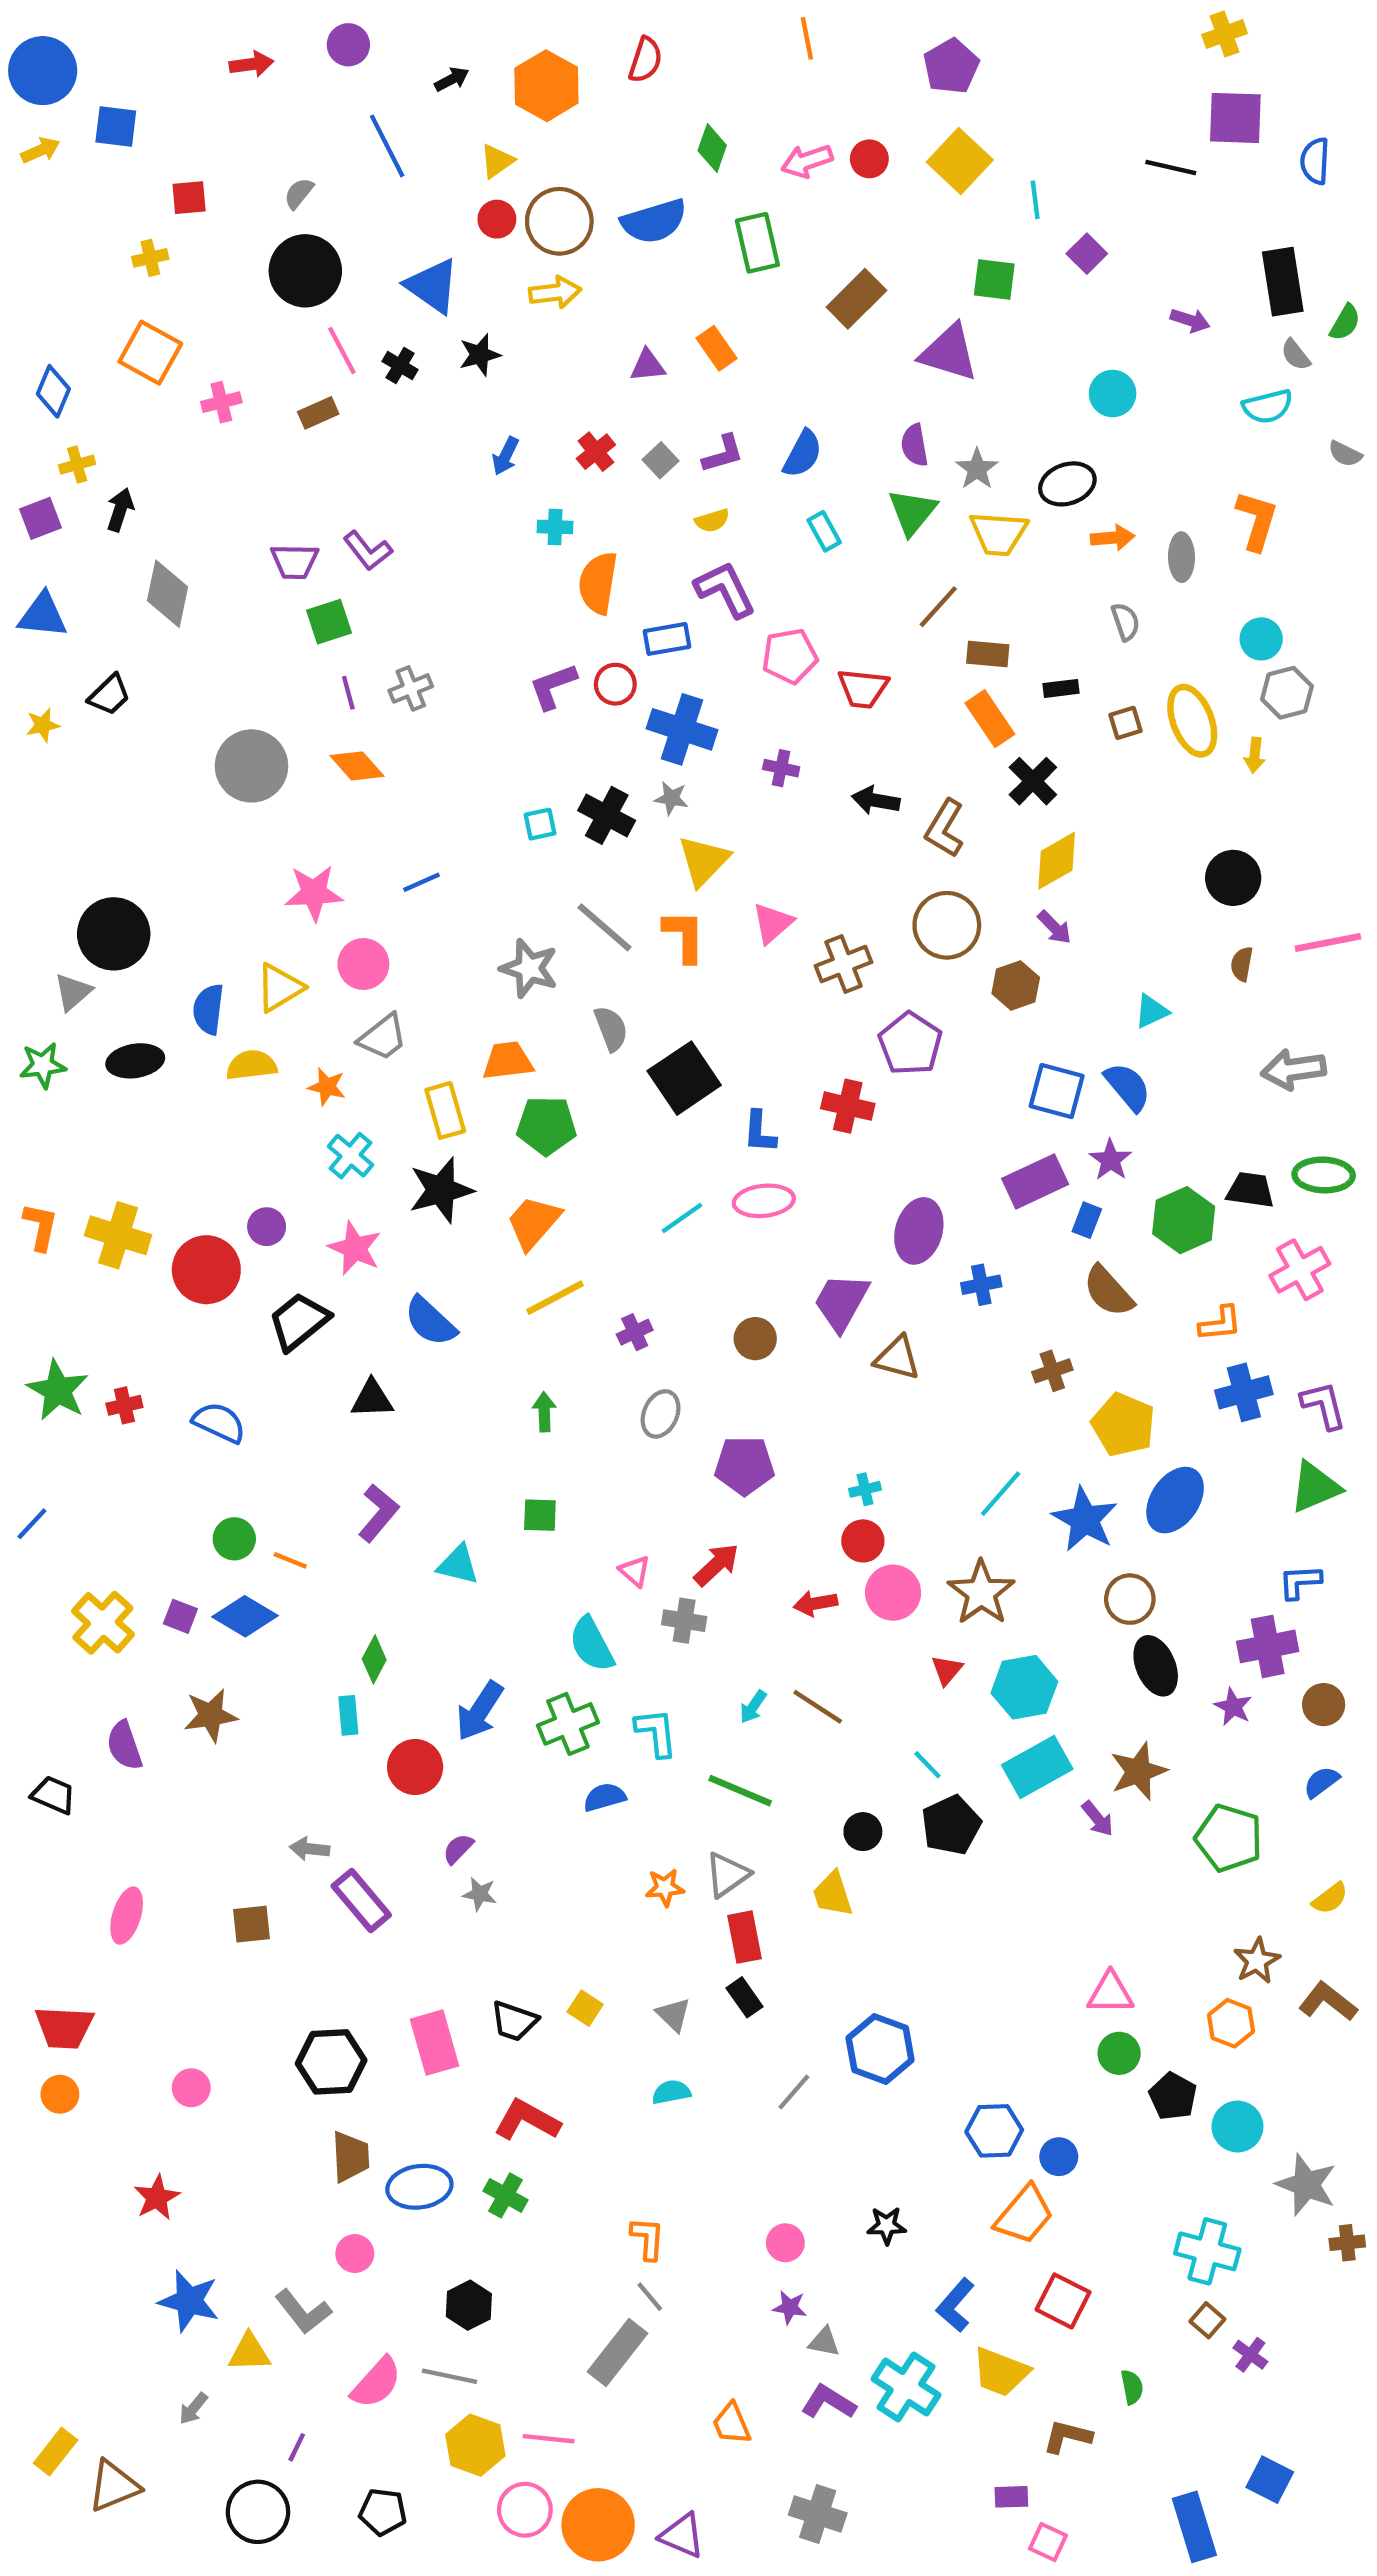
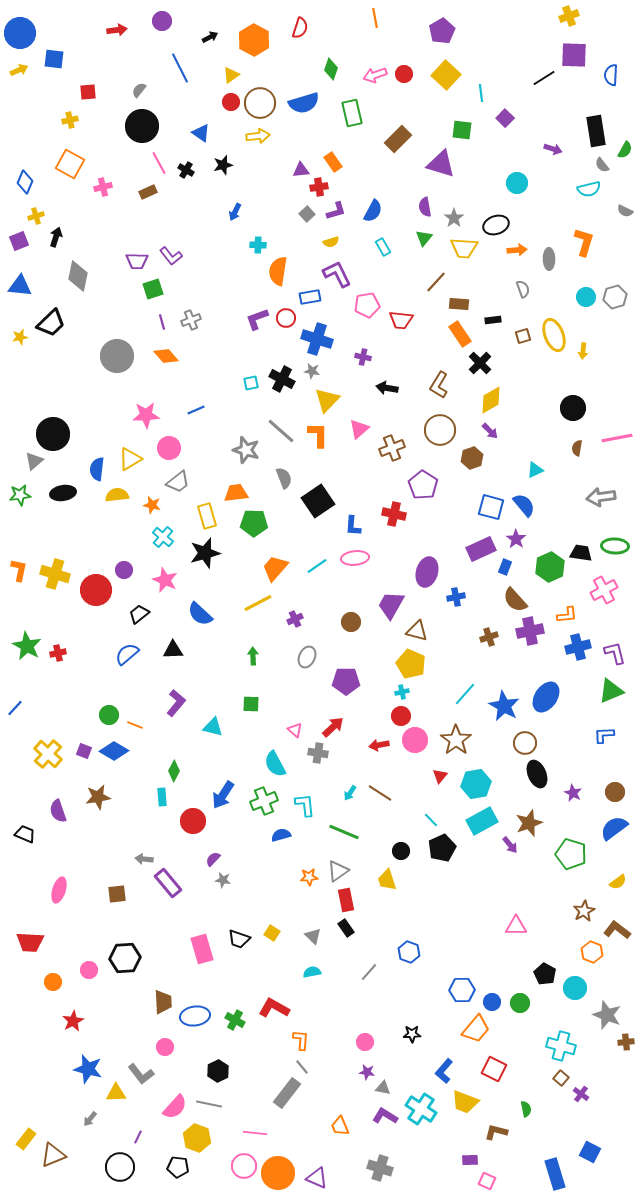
black line: (1171, 167) -> (544, 78), turned -45
blue triangle: (432, 286) -> (201, 133), size x0.7
red cross: (596, 452) -> (319, 187), moved, turned 30
green triangle: (912, 512) -> (424, 238), size x0.7
gray hexagon: (1287, 693) -> (615, 297), moved
black trapezoid: (109, 695) -> (51, 323), size x1.4
black arrow: (876, 800) -> (387, 388), moved
orange trapezoid: (533, 1222) -> (275, 568), moved
black trapezoid: (299, 1321) -> (139, 614), size x0.7
blue semicircle: (219, 1423) -> (127, 654), moved, turned -65
yellow pentagon: (1123, 1425) -> (411, 664), moved
purple cross: (1268, 1646) -> (530, 631), moved
blue semicircle: (1321, 1782) -> (614, 828), size x1.6
orange hexagon: (1231, 2023) -> (592, 952), moved
blue hexagon: (880, 2049) -> (409, 952), size x0.7
green circle: (1119, 2053) -> (520, 1003), moved
black hexagon: (331, 2062) -> (125, 958), moved
orange circle: (60, 2094) -> (53, 982), moved
red L-shape: (527, 2120) -> (274, 1008), moved
yellow hexagon: (475, 2445) -> (197, 1138), moved

